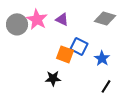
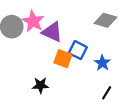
purple triangle: (62, 19) -> (52, 32), moved, size x1.5
black star: (53, 78) -> (41, 85), moved

